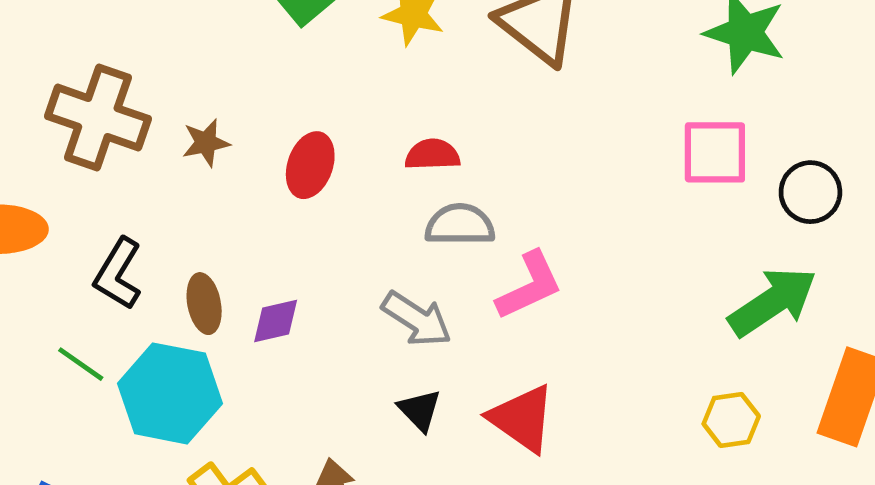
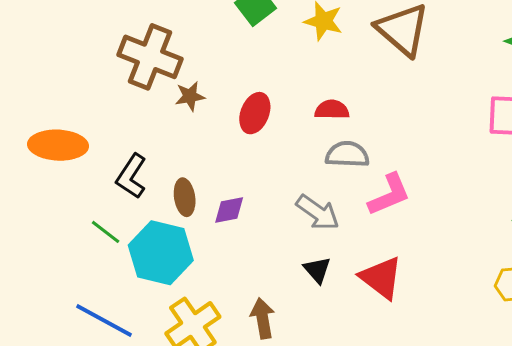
brown cross: (98, 117) -> (150, 57), moved

